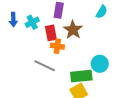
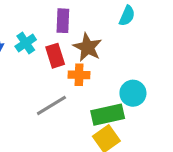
orange cross: (57, 46) -> (79, 75), moved
gray line: (45, 66) -> (51, 105), turned -50

